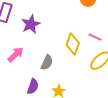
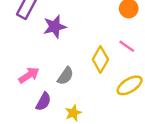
pink line: (95, 37) -> (127, 46), moved
pink arrow: (16, 54) -> (29, 75), moved

